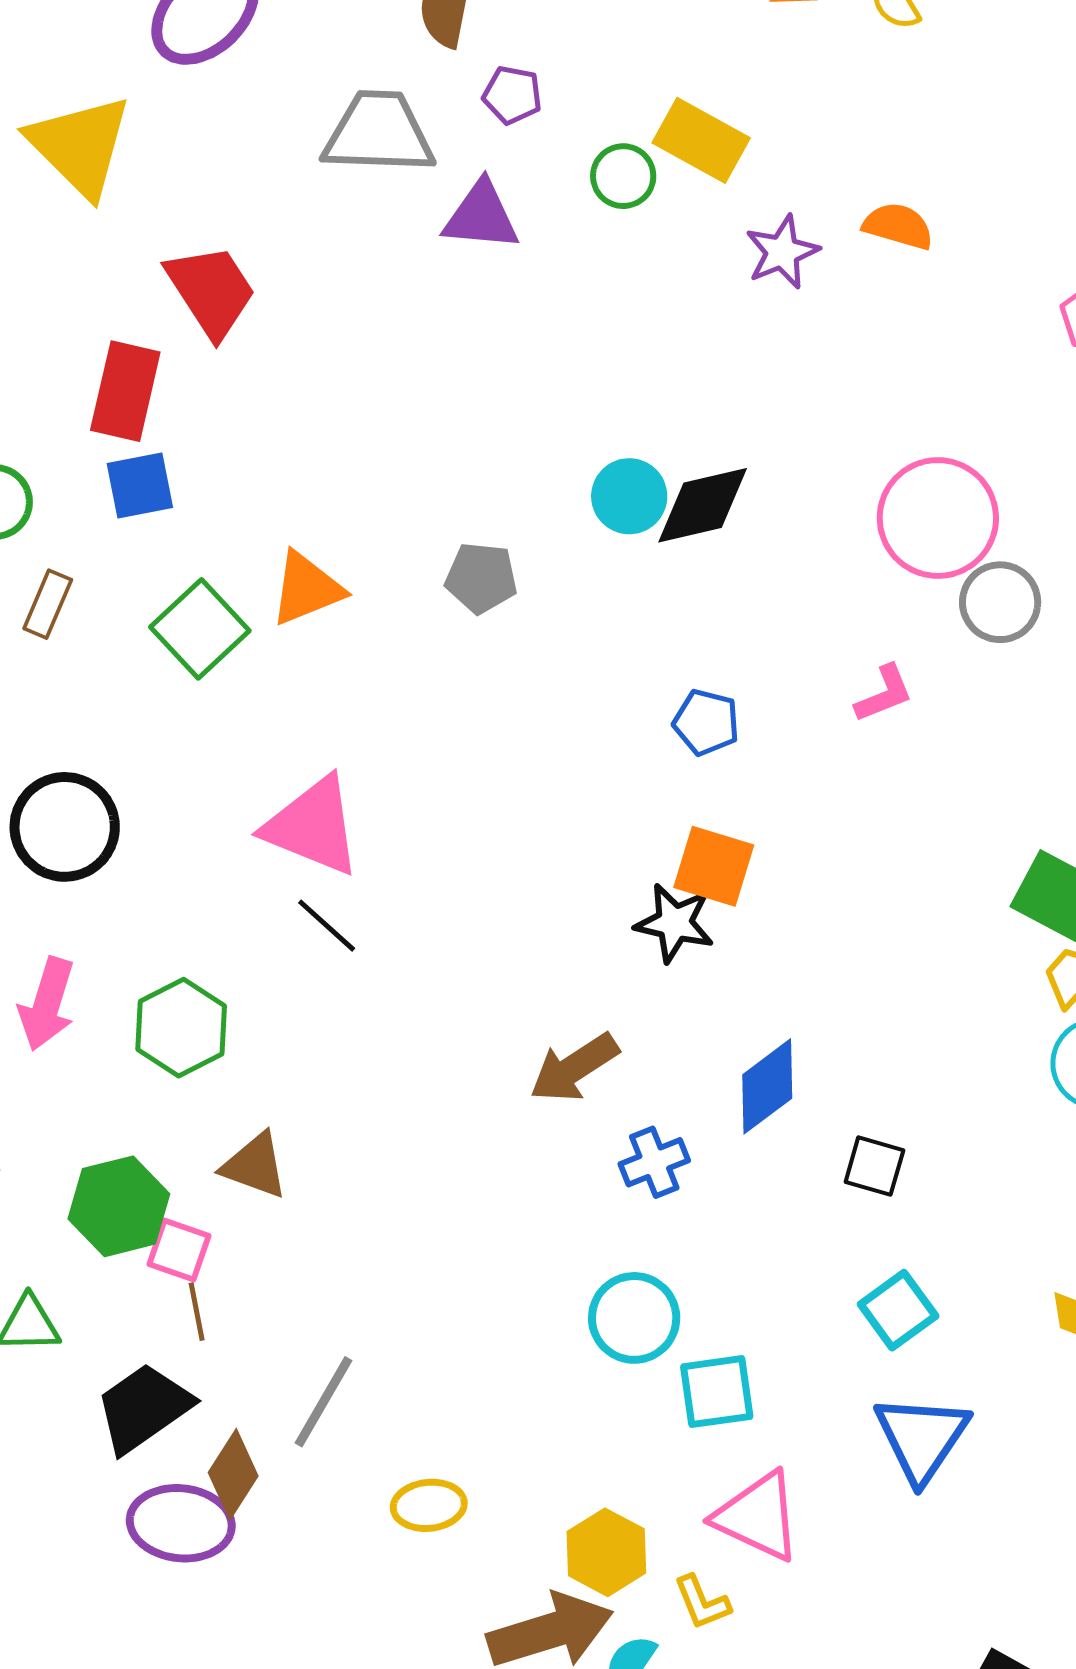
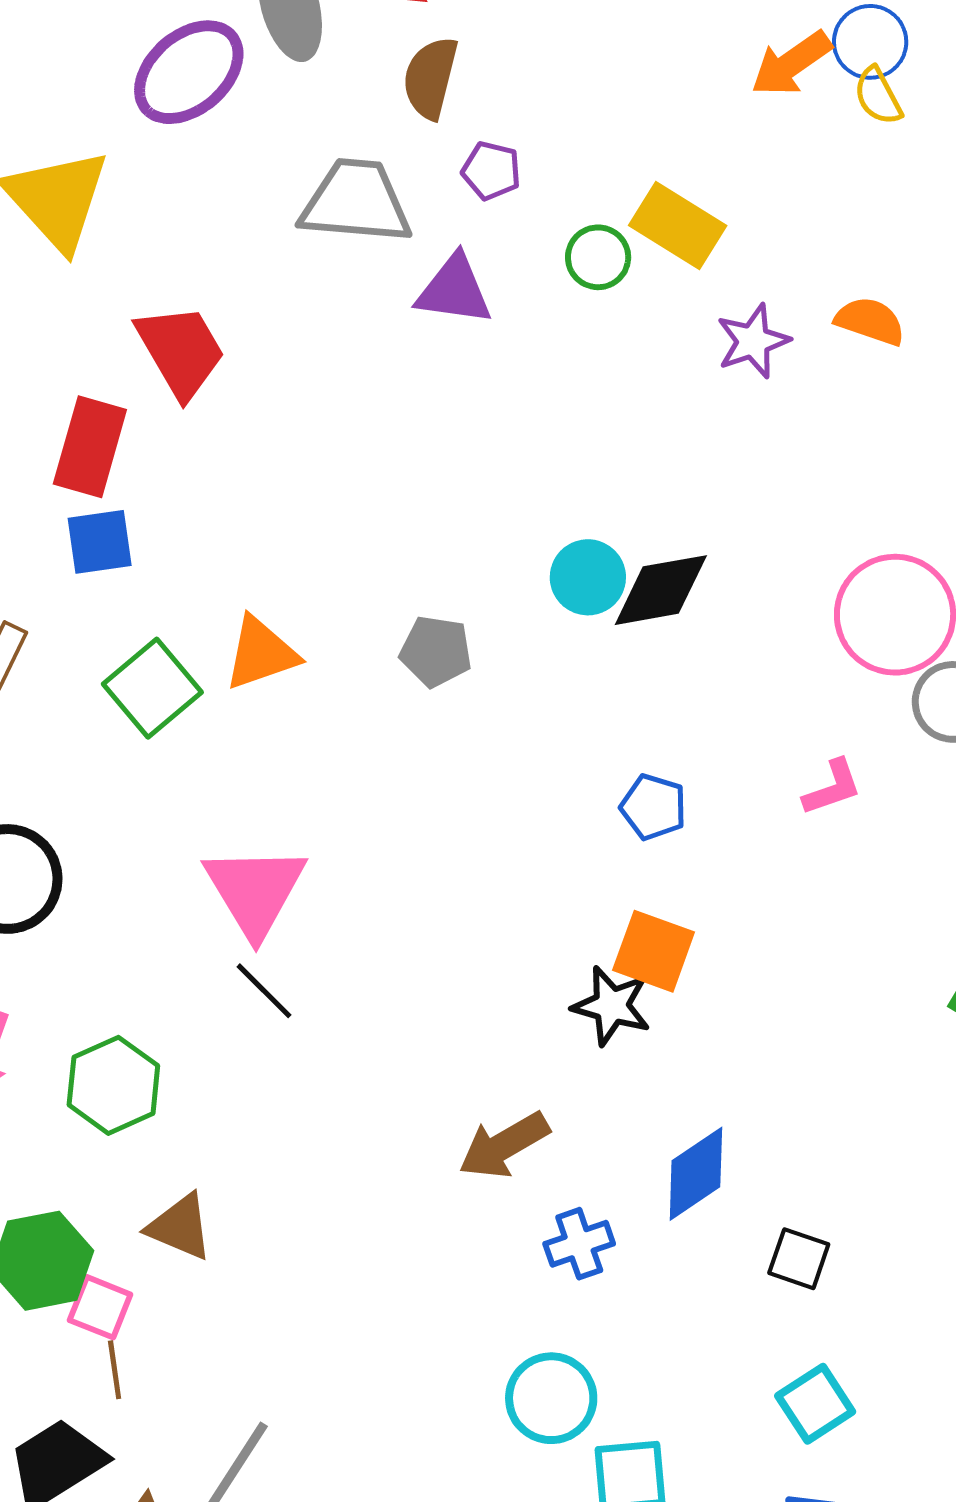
pink triangle: (313, 826) -> (255, 891), turned 34

